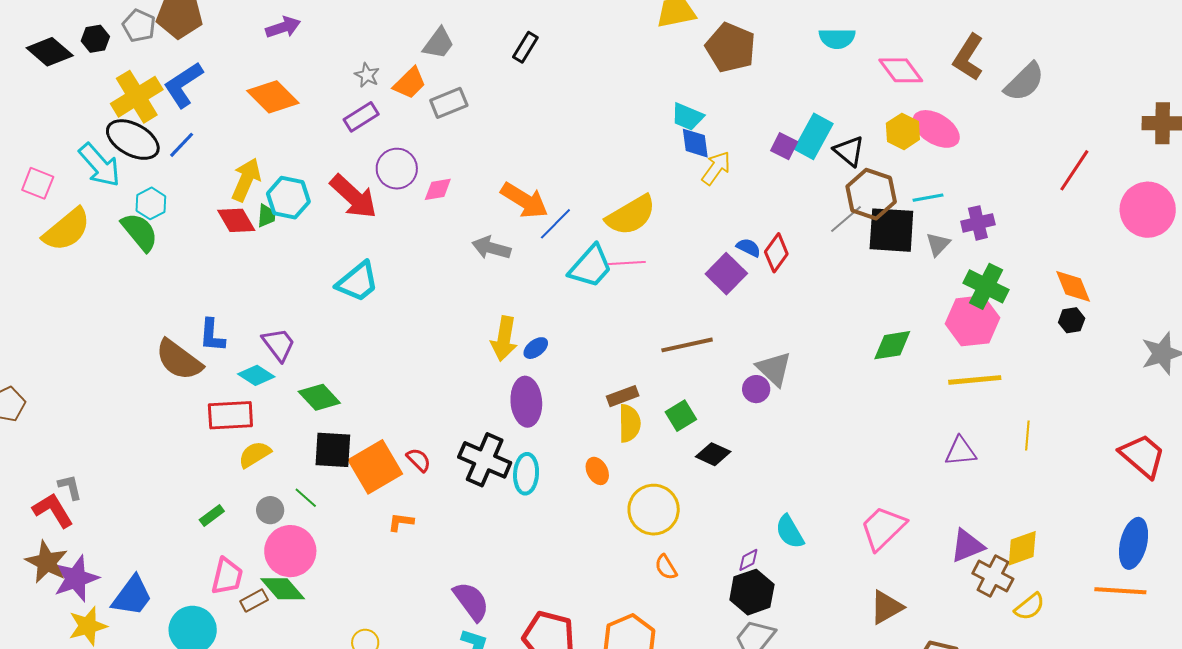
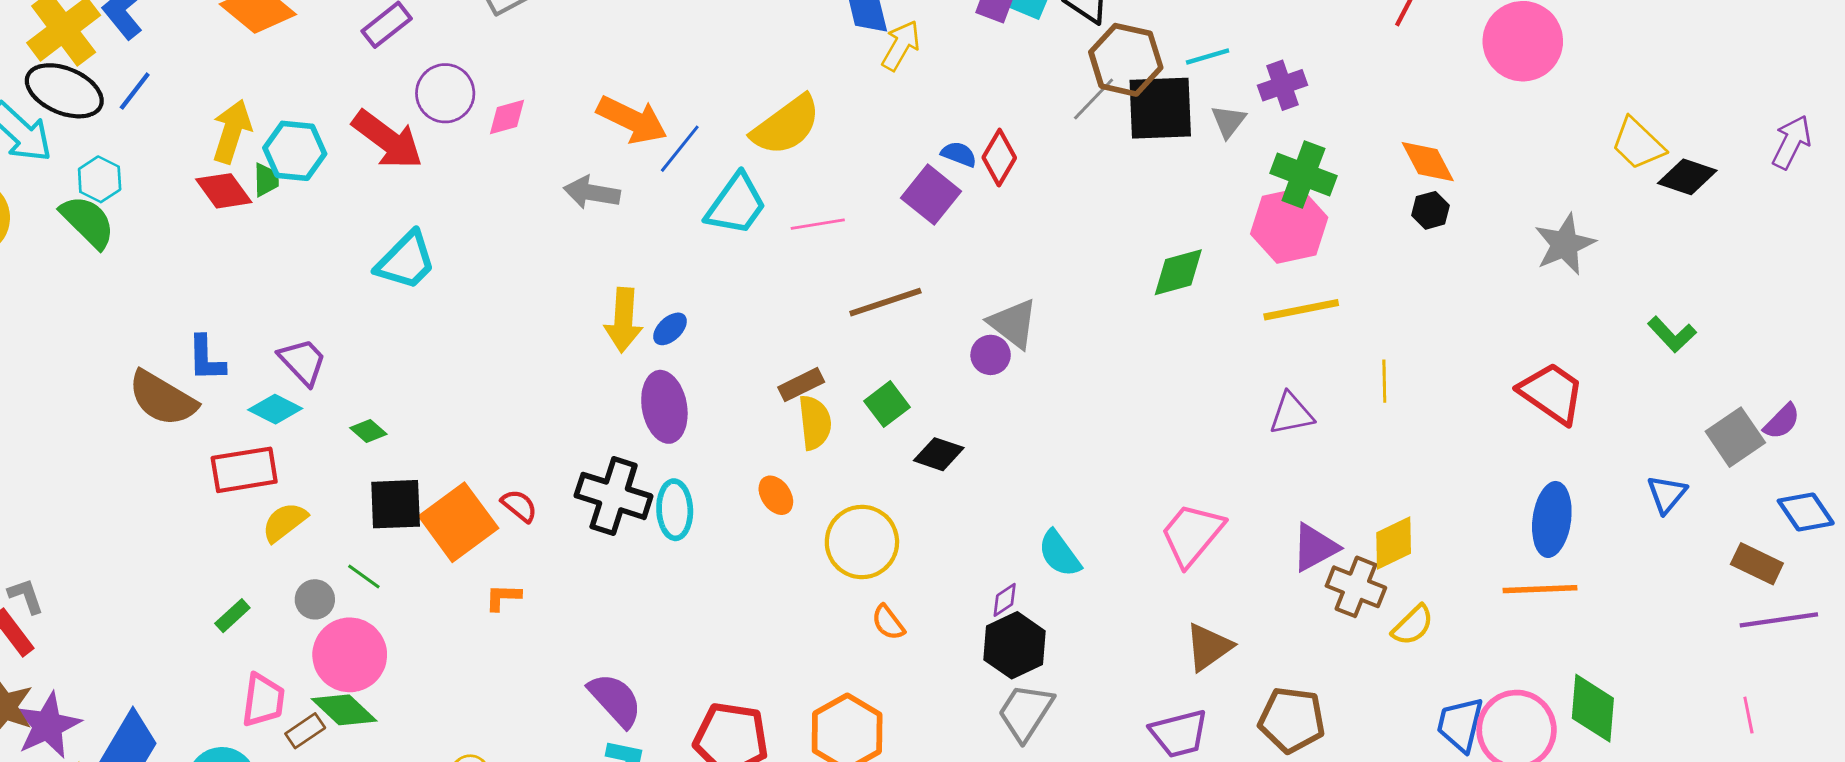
pink line: (627, 263) -> (818, 224), moved
green diamond: (319, 397) -> (368, 431), size x0.6

